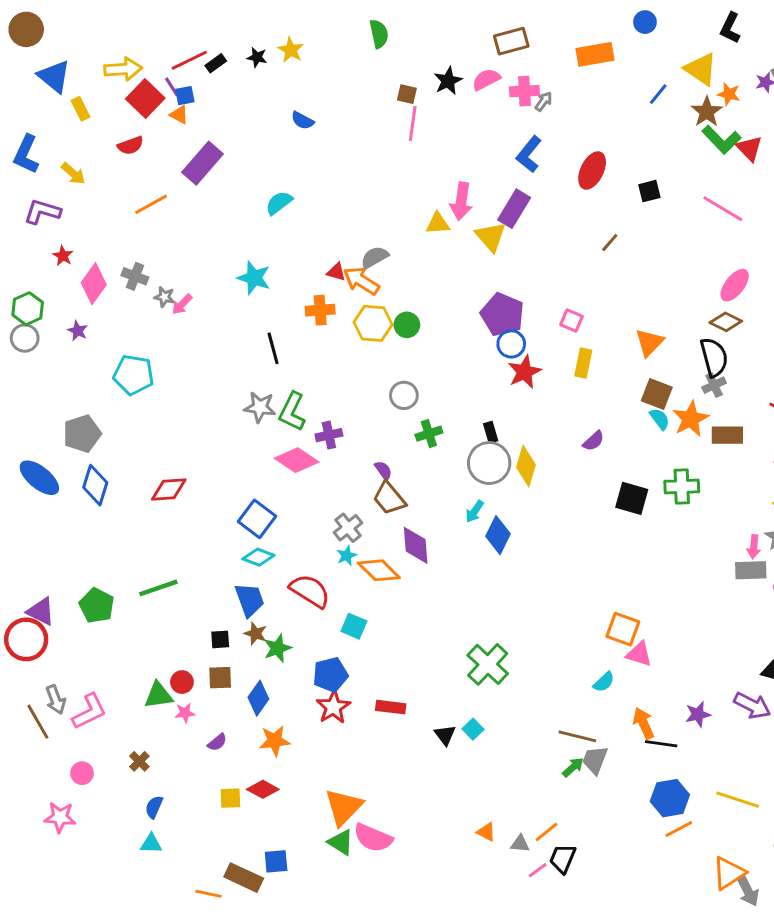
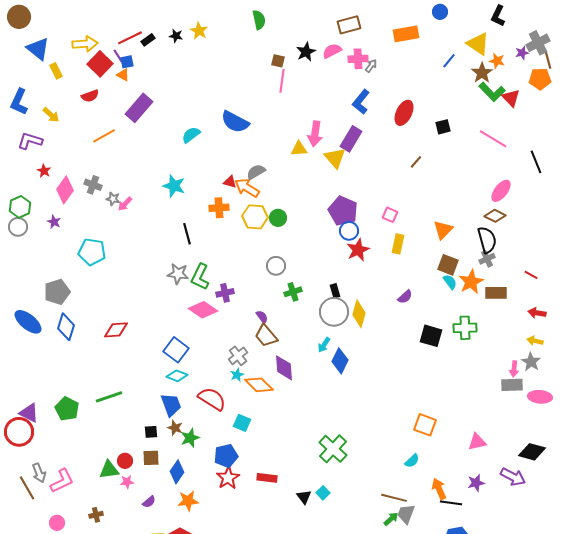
blue semicircle: (302, 121) -> (235, 122), moved, size x1.8
pink triangle: (639, 654) -> (477, 442), moved, turned -30
brown cross: (139, 761) -> (96, 515), turned 32

